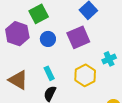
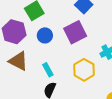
brown triangle: (18, 80) -> (18, 61), moved

